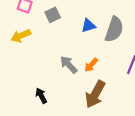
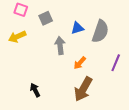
gray arrow: (69, 65) -> (60, 46), moved, turned 36

